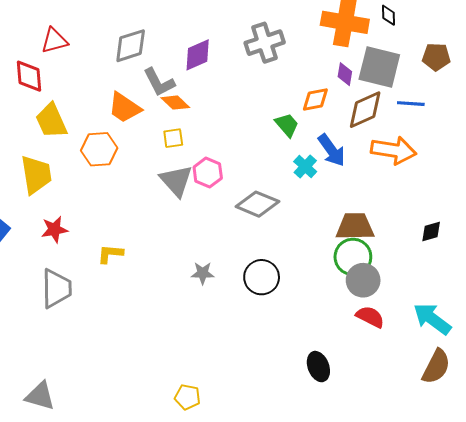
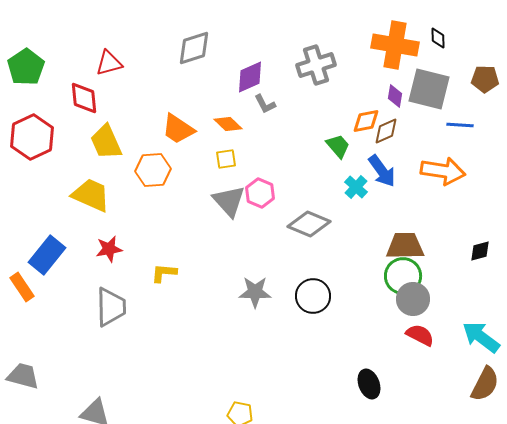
gray diamond: (131, 46) -> (194, 48), moved
gray L-shape: (159, 82) -> (265, 104), moved, size x0.7
brown diamond: (365, 110) -> (386, 131), moved, size x0.7
yellow trapezoid: (36, 175) -> (91, 195), turned -57
gray star: (203, 273) -> (255, 292), size x1.4

